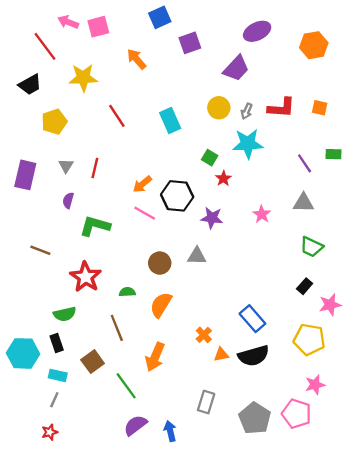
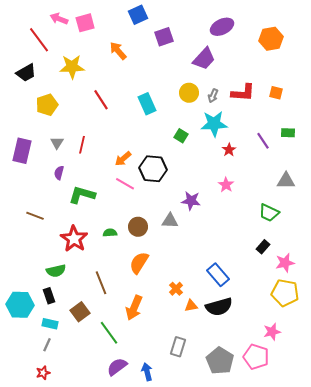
red star: (223, 178) -> (229, 150), moved
gray triangle: (303, 203) -> (286, 181), moved
purple star: (212, 218) -> (191, 201), moved
green semicircle: (127, 292) -> (110, 233), moved
yellow pentagon: (309, 340) -> (285, 293), moved

